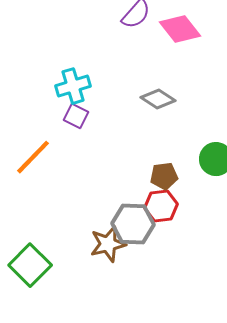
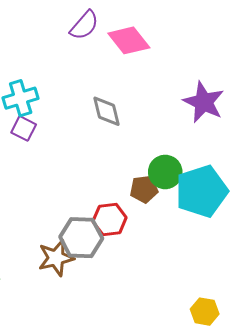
gray diamond: (158, 99) -> (107, 111), turned 44
brown pentagon: (164, 176) -> (144, 189), moved

